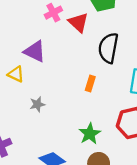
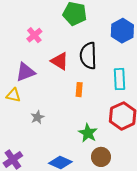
red triangle: (78, 23) -> (60, 61), moved
purple triangle: (35, 51) -> (25, 72), turned -35

